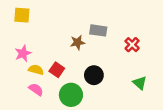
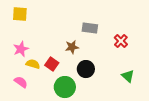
brown star: (78, 42) -> (72, 47), moved
pink semicircle: (36, 89) -> (21, 82), moved

